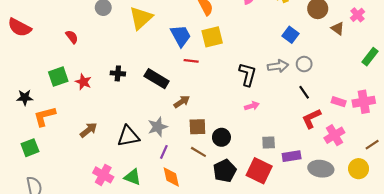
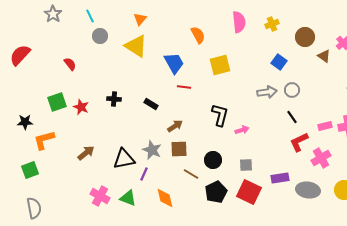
yellow triangle: (141, 18) -> (136, 46), turned -45
red semicircle: (20, 27) -> (20, 55), turned 105
yellow square: (212, 37) -> (220, 65), moved
black L-shape: (248, 74) -> (220, 115), moved
black rectangle: (157, 79) -> (151, 104), size x0.6
pink rectangle: (339, 102) -> (325, 126), turned -32
gray star: (158, 127) -> (152, 150), turned -30
brown square: (197, 127) -> (179, 149), moved
gray square: (269, 143) -> (246, 165), moved
purple line: (164, 152) -> (144, 174), moved

